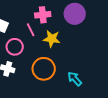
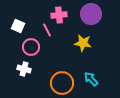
yellow star: (52, 39) -> (83, 43), moved
orange circle: (44, 69) -> (62, 83), moved

